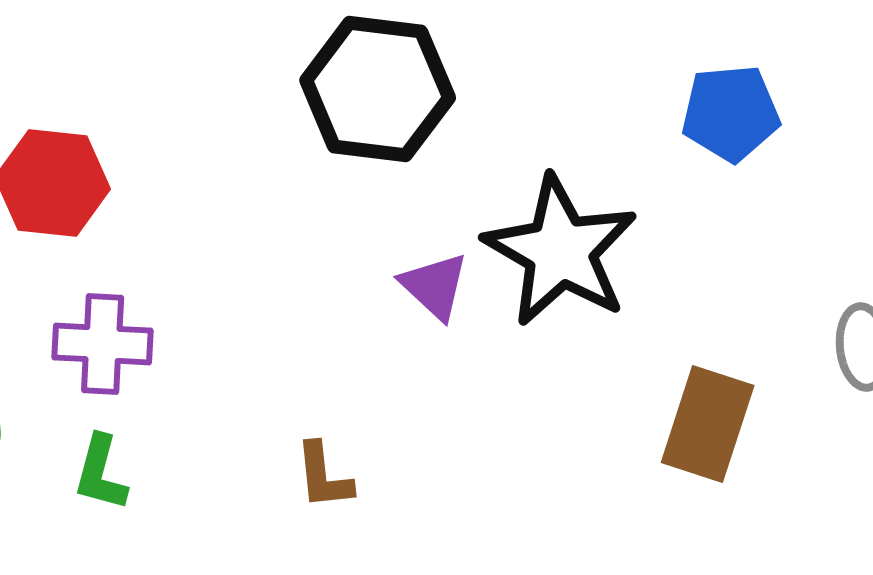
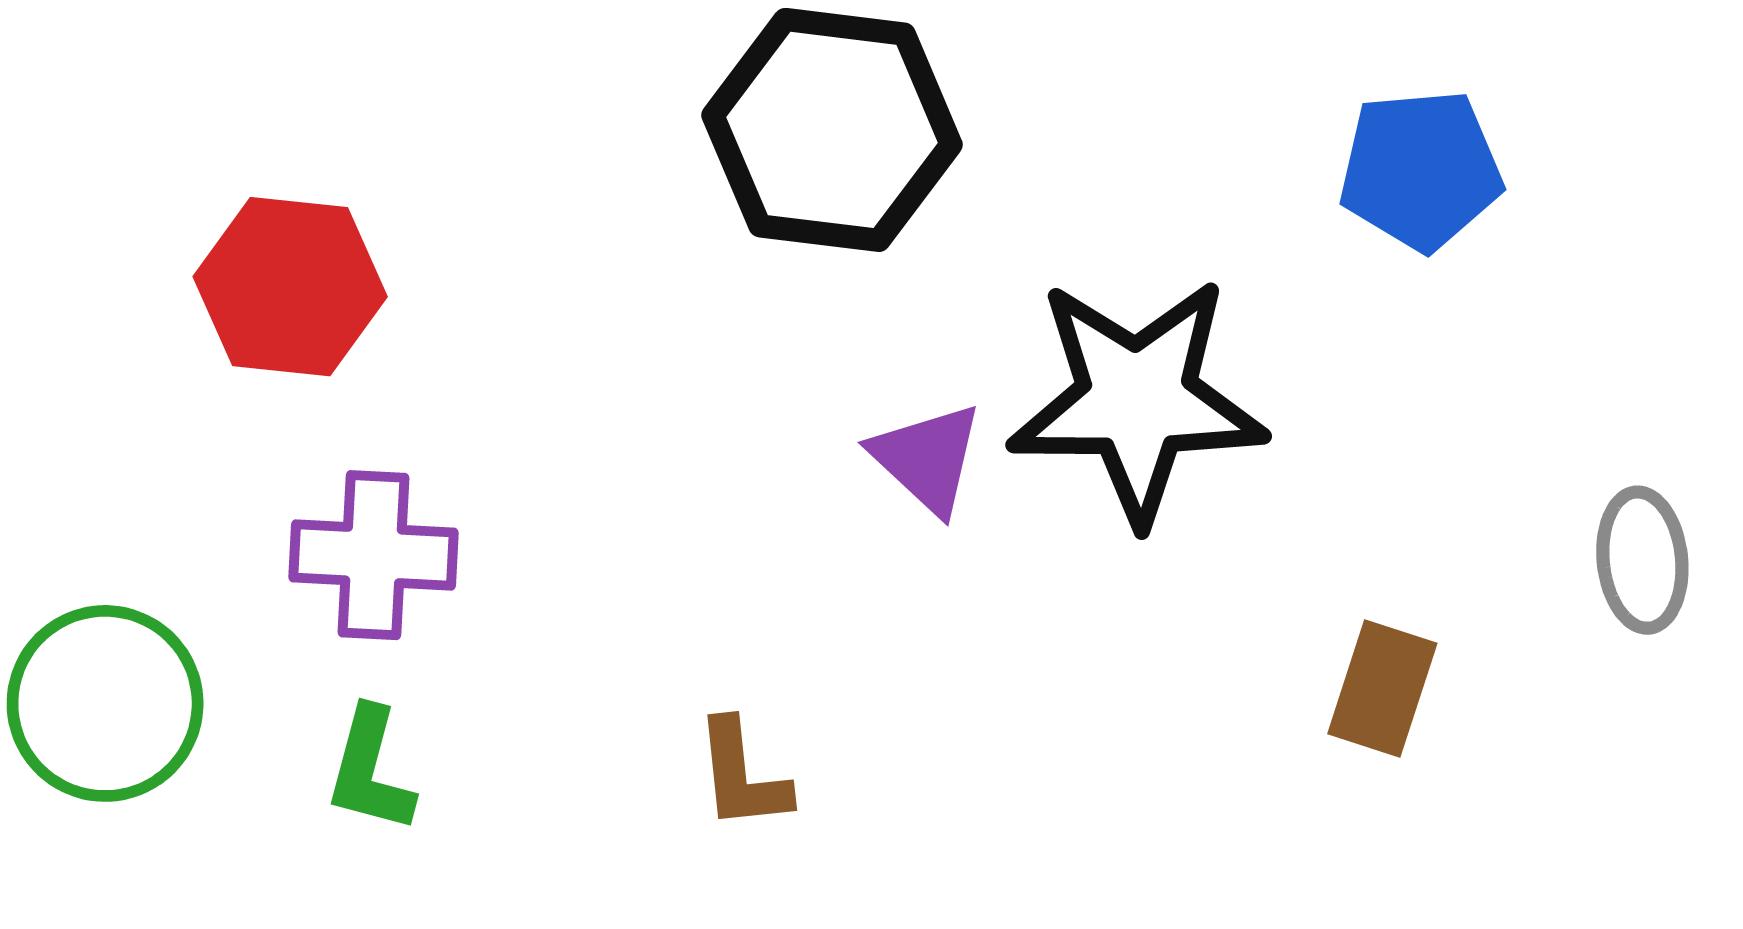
black star: (561, 251) -> (1137, 400), turned -30
brown rectangle: (708, 424) -> (1382, 688), size x0.7

